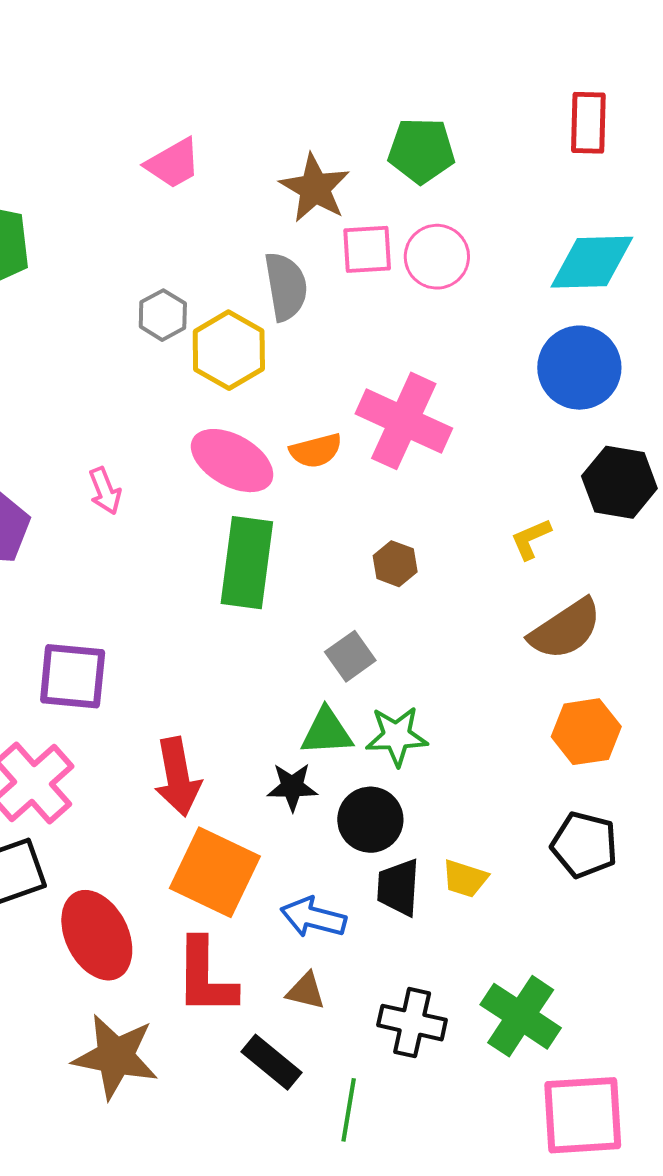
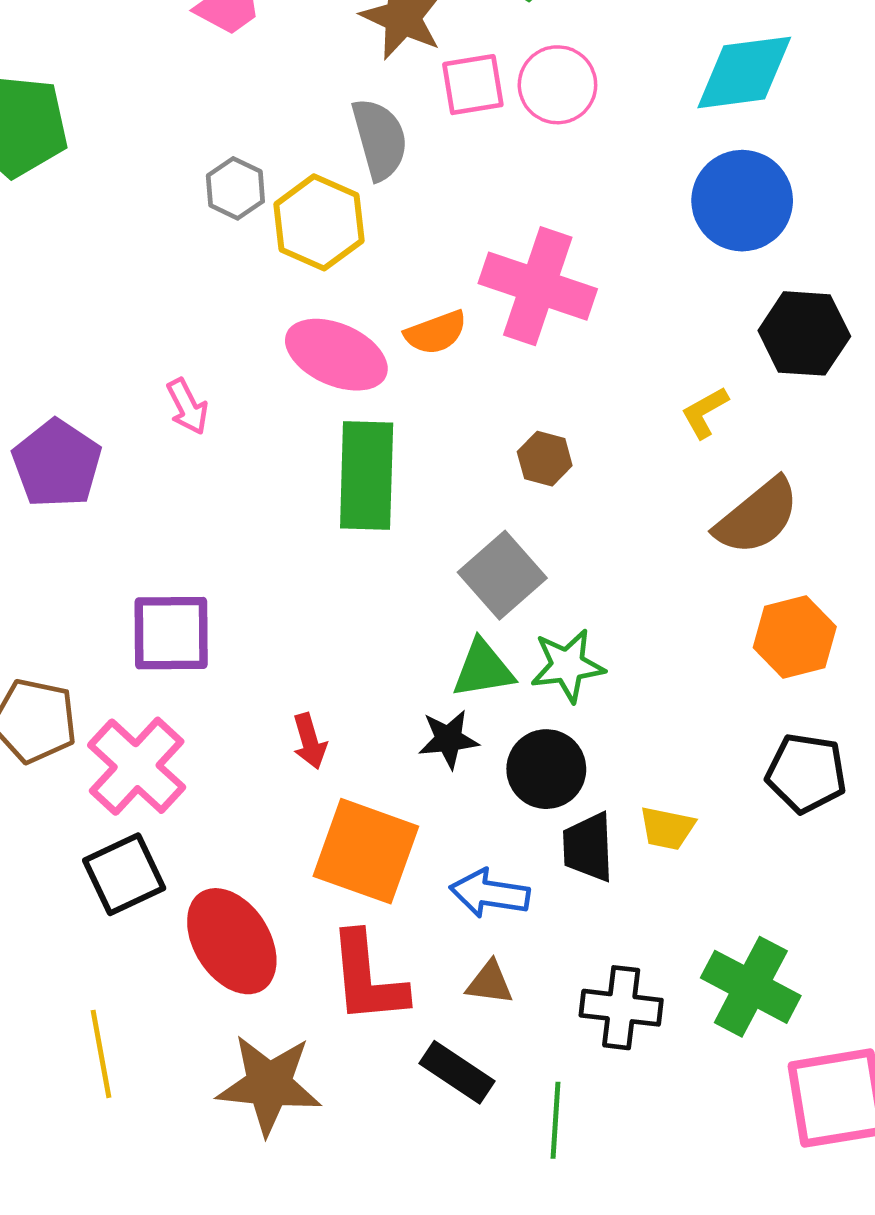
gray square: (350, 656) -> (502, 575), size x1.4
red arrow: (178, 777) -> (310, 741), size x0.6

